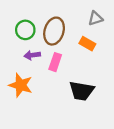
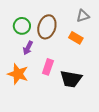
purple arrow: (32, 55) -> (28, 48), turned -56
pink rectangle: (55, 62) -> (48, 67), moved

